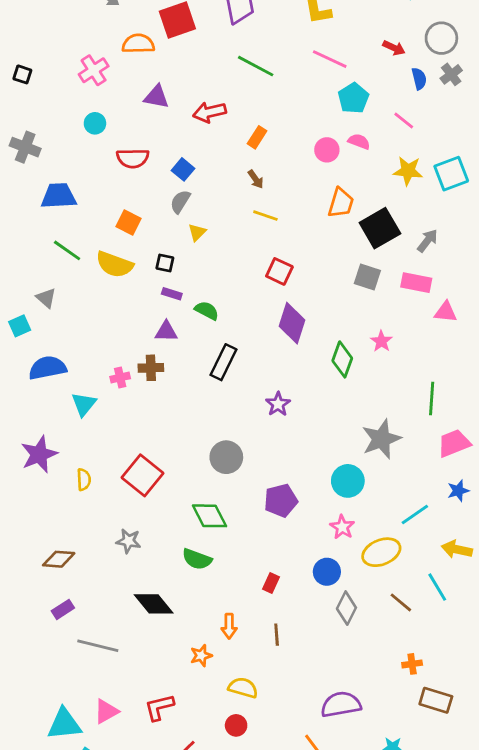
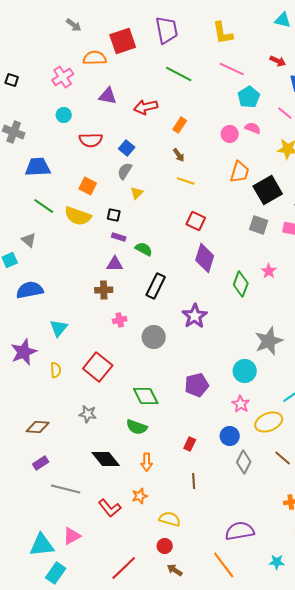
pink cross: (120, 378) -> (120, 320), moved
cyan triangle: (84, 404) -> (59, 328), moved
purple star: (278, 404) -> (195, 316), size x1.4
gray circle: (226, 457) -> (154, 337), moved
orange arrow: (229, 626) -> (147, 462), moved
red L-shape: (159, 707) -> (110, 508), moved, turned -115

